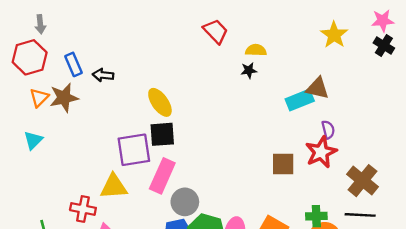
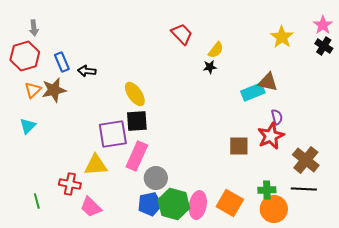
pink star: (383, 21) -> (323, 25), turned -30
yellow semicircle: (256, 50) -> (216, 50), turned 126

